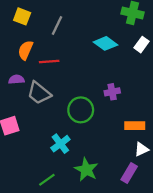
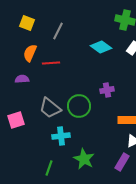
gray trapezoid: (39, 93) -> (50, 108), moved
cyan cross: (60, 144) -> (61, 136), turned 30
green line: (47, 180) -> (49, 168), turned -35

